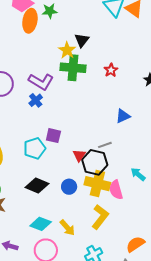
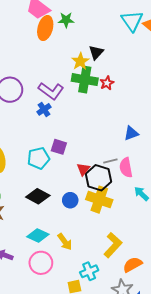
red star: (111, 70) -> (107, 83), moved
pink semicircle: (116, 190) -> (126, 168), moved
yellow L-shape: (100, 217) -> (113, 245), moved

